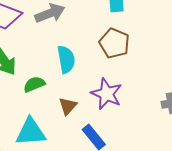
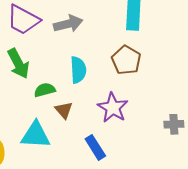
brown triangle: (68, 106) -> (64, 110), moved, turned -30

